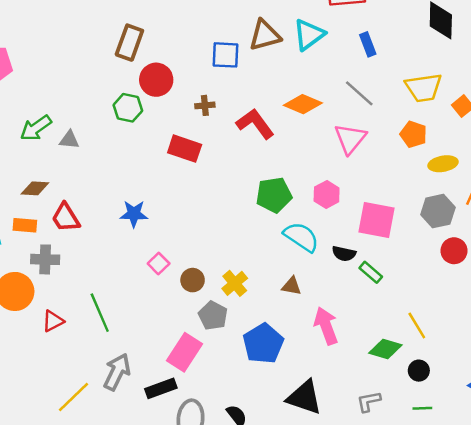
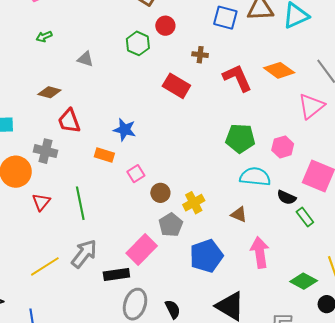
red circle: (156, 80) -> (165, 26), size x0.7
green arrow: (36, 128) -> (44, 37), moved, size x0.6
orange rectangle: (25, 225) -> (104, 155), moved
cyan semicircle: (301, 237) -> (255, 177), turned -40
red triangle: (53, 321) -> (41, 202), turned -36

